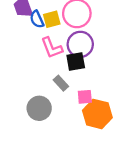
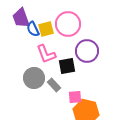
purple circle: (80, 44) -> (87, 51), moved
gray circle: (39, 108) -> (34, 78), moved

